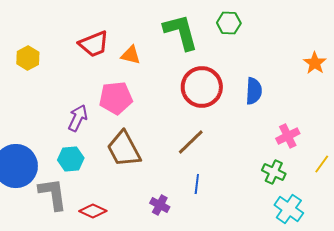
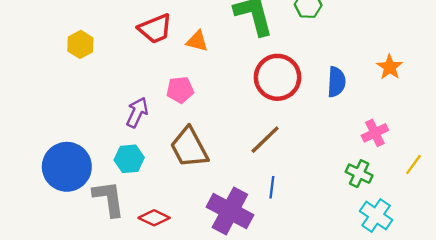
orange star: (315, 63) -> (390, 67), moved
pink pentagon: (116, 98) -> (180, 90), size x0.7
purple cross: (160, 205) -> (230, 211), size x2.0

